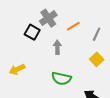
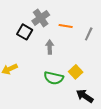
orange line: (73, 26) -> (66, 26), turned 40
yellow square: (97, 59) -> (76, 72), moved

